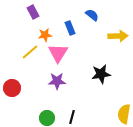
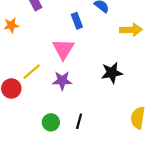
orange star: (45, 35) -> (11, 25), moved
yellow line: (30, 52) -> (32, 72), moved

